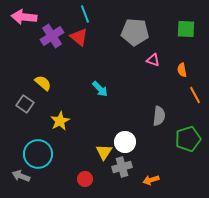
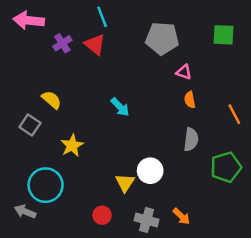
purple cross: (52, 36) -> (62, 43), size x0.7
orange semicircle: (182, 70) -> (190, 100), moved
gray cross: (122, 167) -> (147, 220), moved, turned 30
orange arrow: (151, 180) -> (181, 216), turned -119

